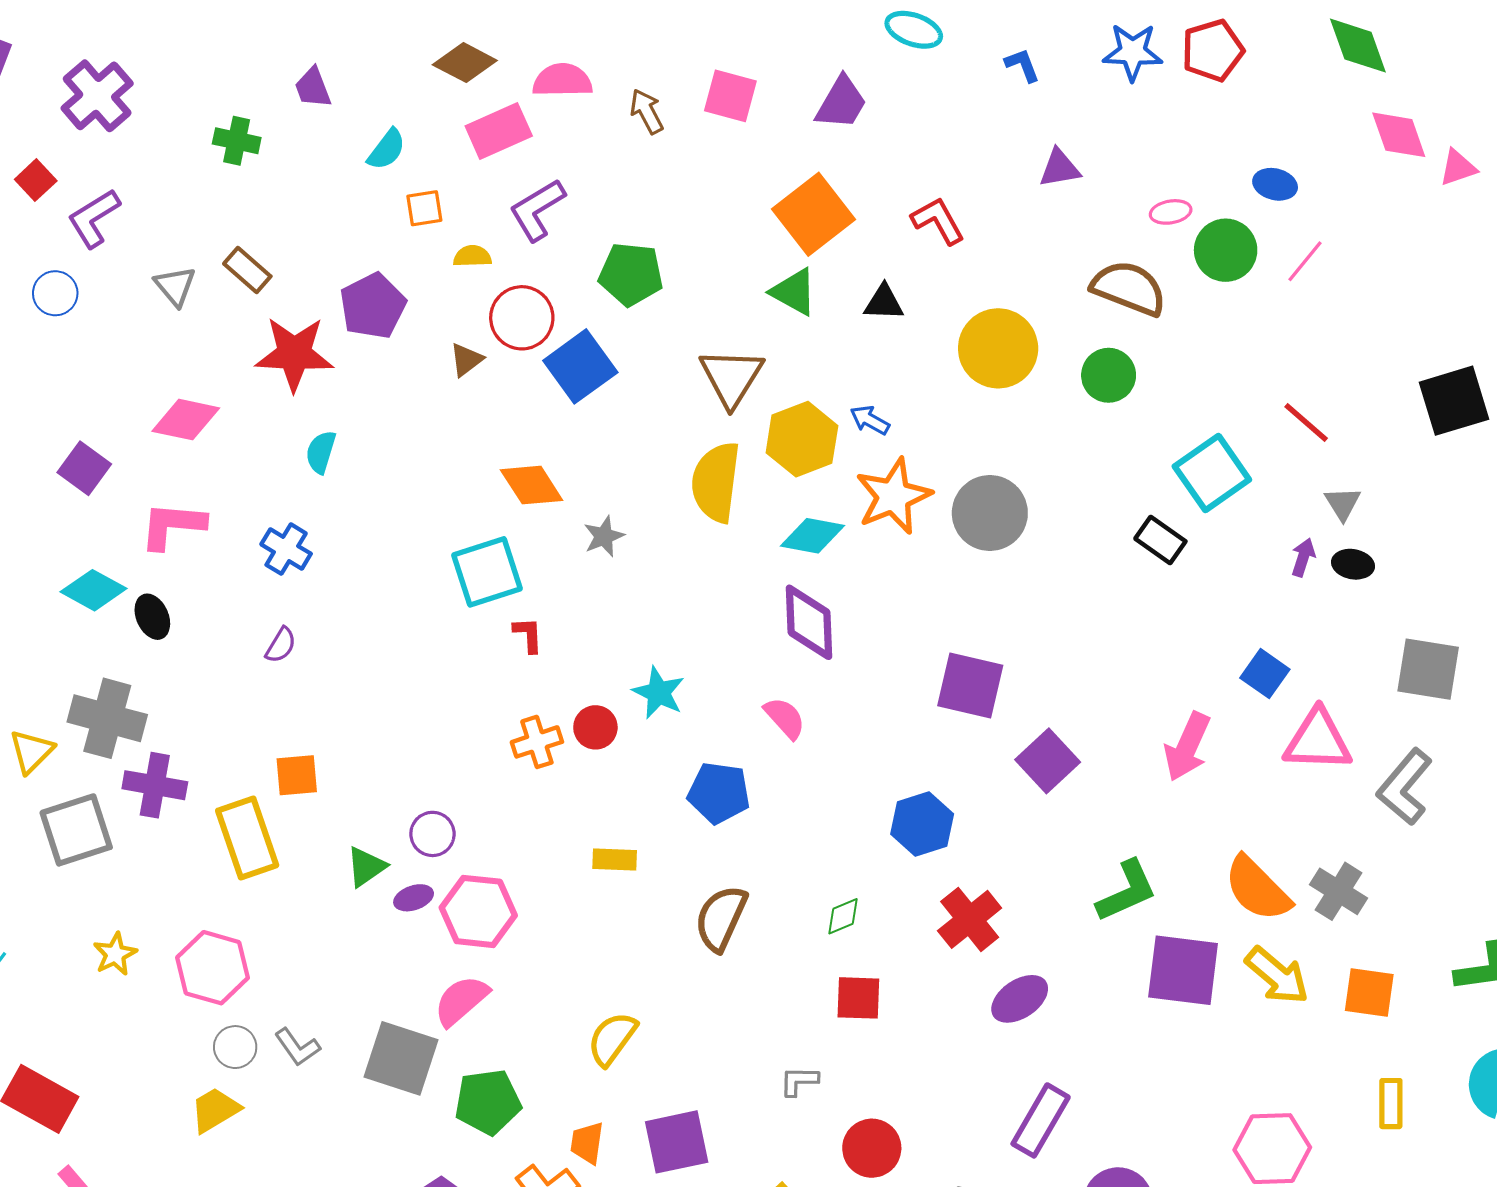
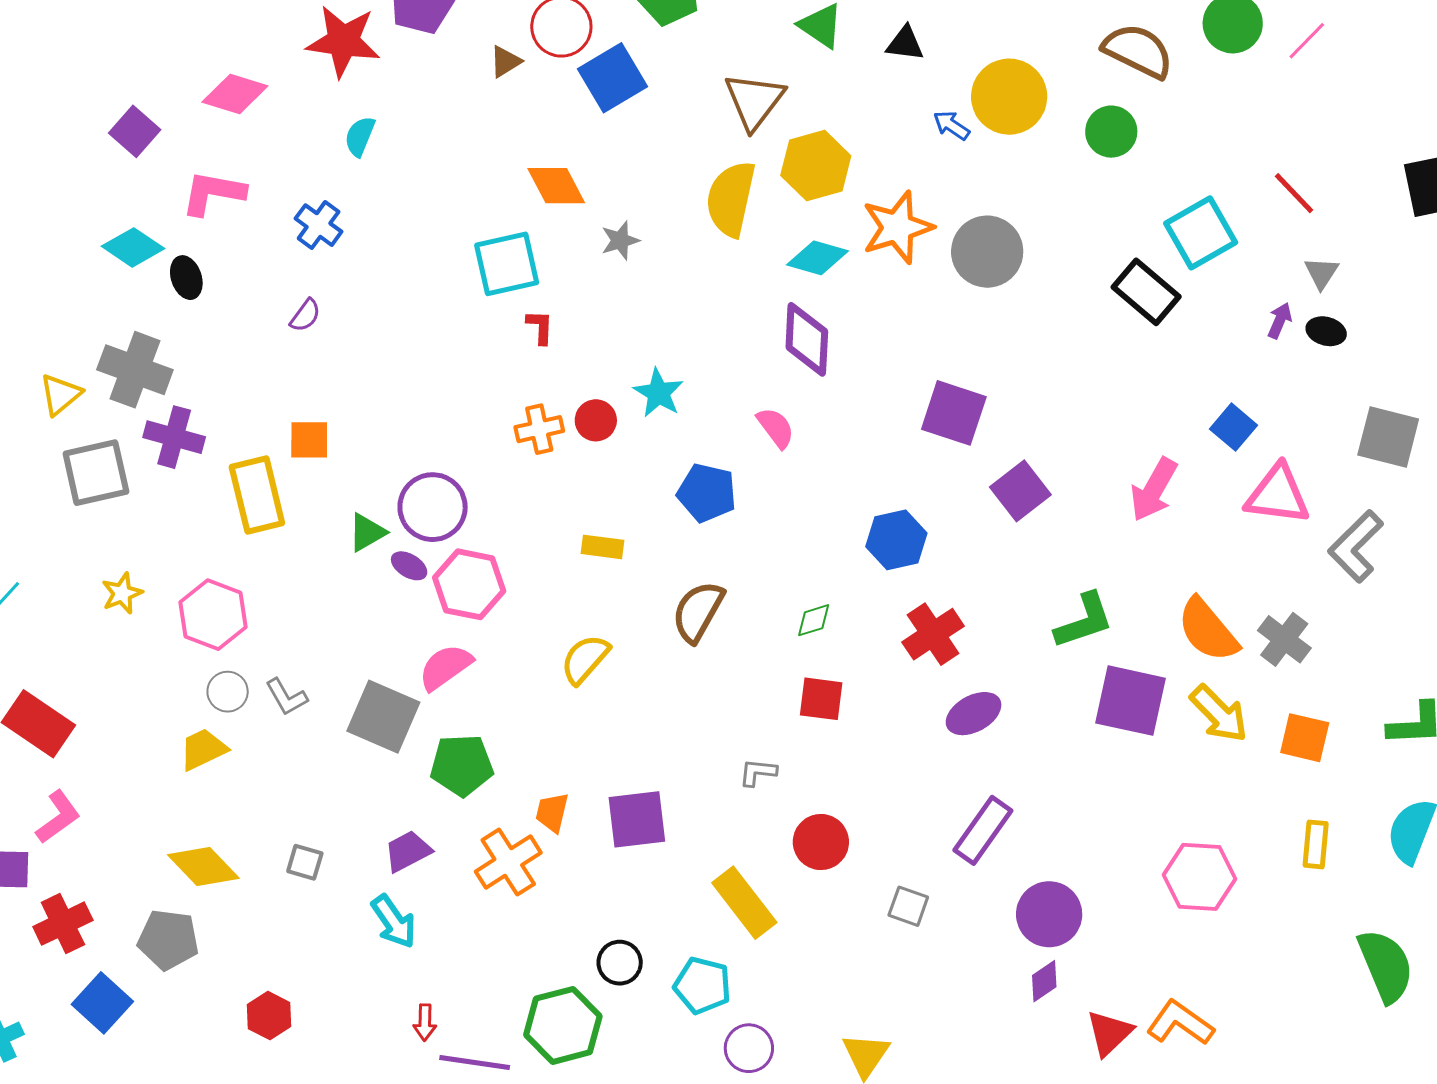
blue arrow: (870, 420) -> (951, 125), moved
black rectangle: (1160, 540) -> (1146, 292), size x1.4
purple circle: (432, 834) -> (433, 507), size x1.6
purple ellipse: (414, 898) -> (409, 566), turned 45
yellow semicircle: (612, 1039) -> (585, 659), moved

